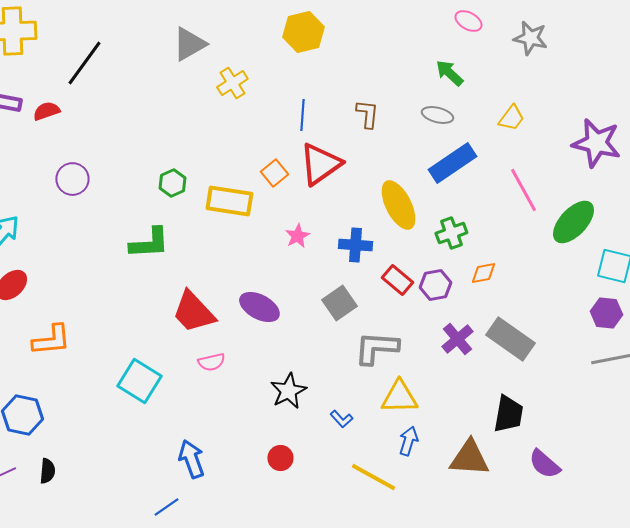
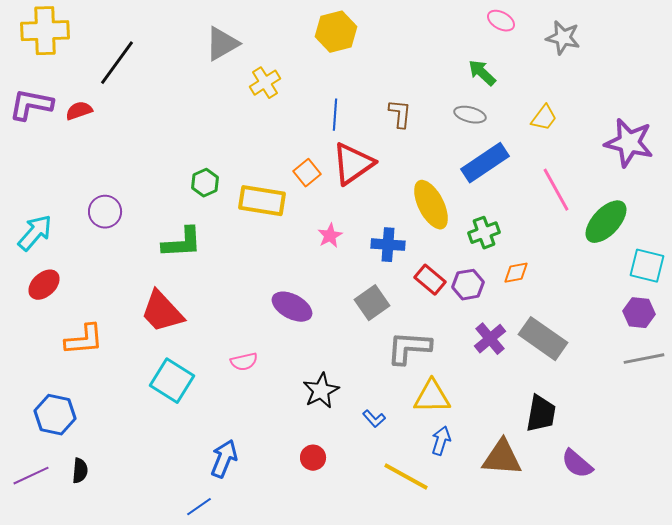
purple circle: (72, 179) -> (105, 212), moved
red trapezoid: (193, 312) -> (162, 312), moved
blue arrow: (191, 459) -> (224, 459), turned 42

